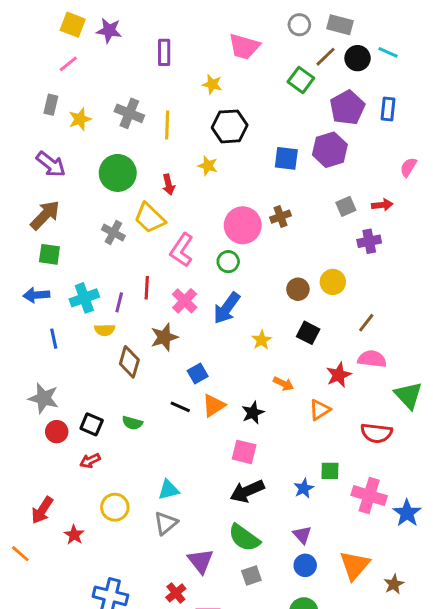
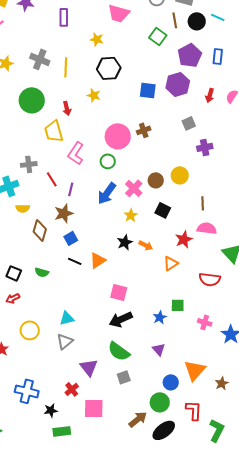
brown line: (326, 57) -> (175, 20), turned -56
red arrow: (382, 205) -> (210, 95), moved, turned 112
yellow trapezoid: (150, 218) -> (54, 131), turned 30
gray cross: (113, 233) -> (29, 164), moved, turned -35
red line: (147, 288) -> (52, 179), turned -35
pink cross: (185, 301) -> (134, 188), moved
purple line: (119, 302) -> (71, 189), moved
brown line: (366, 323) -> (203, 203), turned -40
blue square: (198, 374) -> (71, 238), moved
black star: (253, 413) -> (125, 242), moved
pink cross: (369, 496) -> (205, 322), size x0.6
blue circle: (305, 565) -> (171, 382), moved

